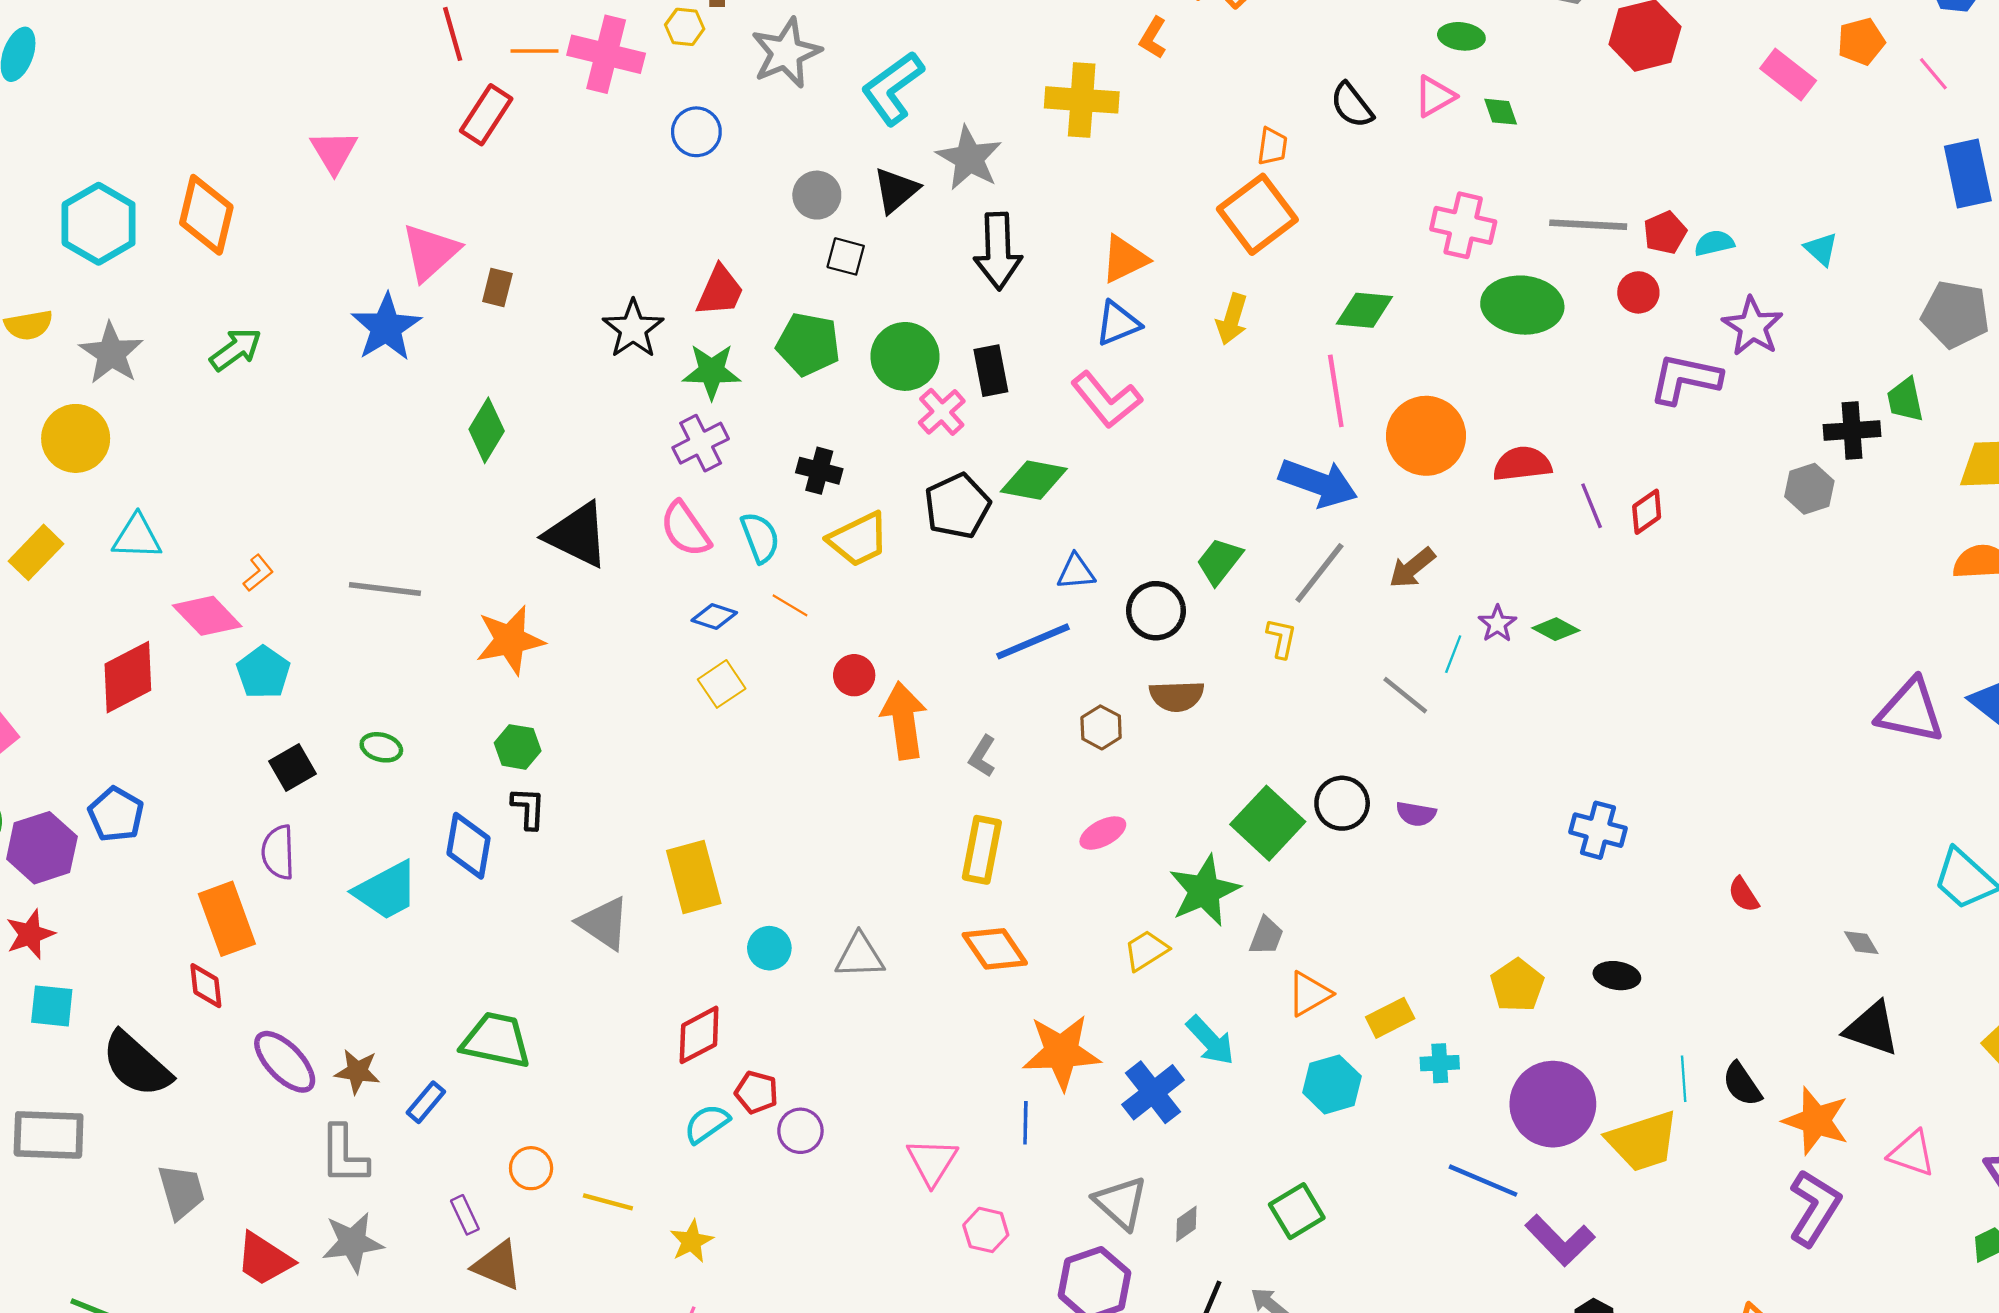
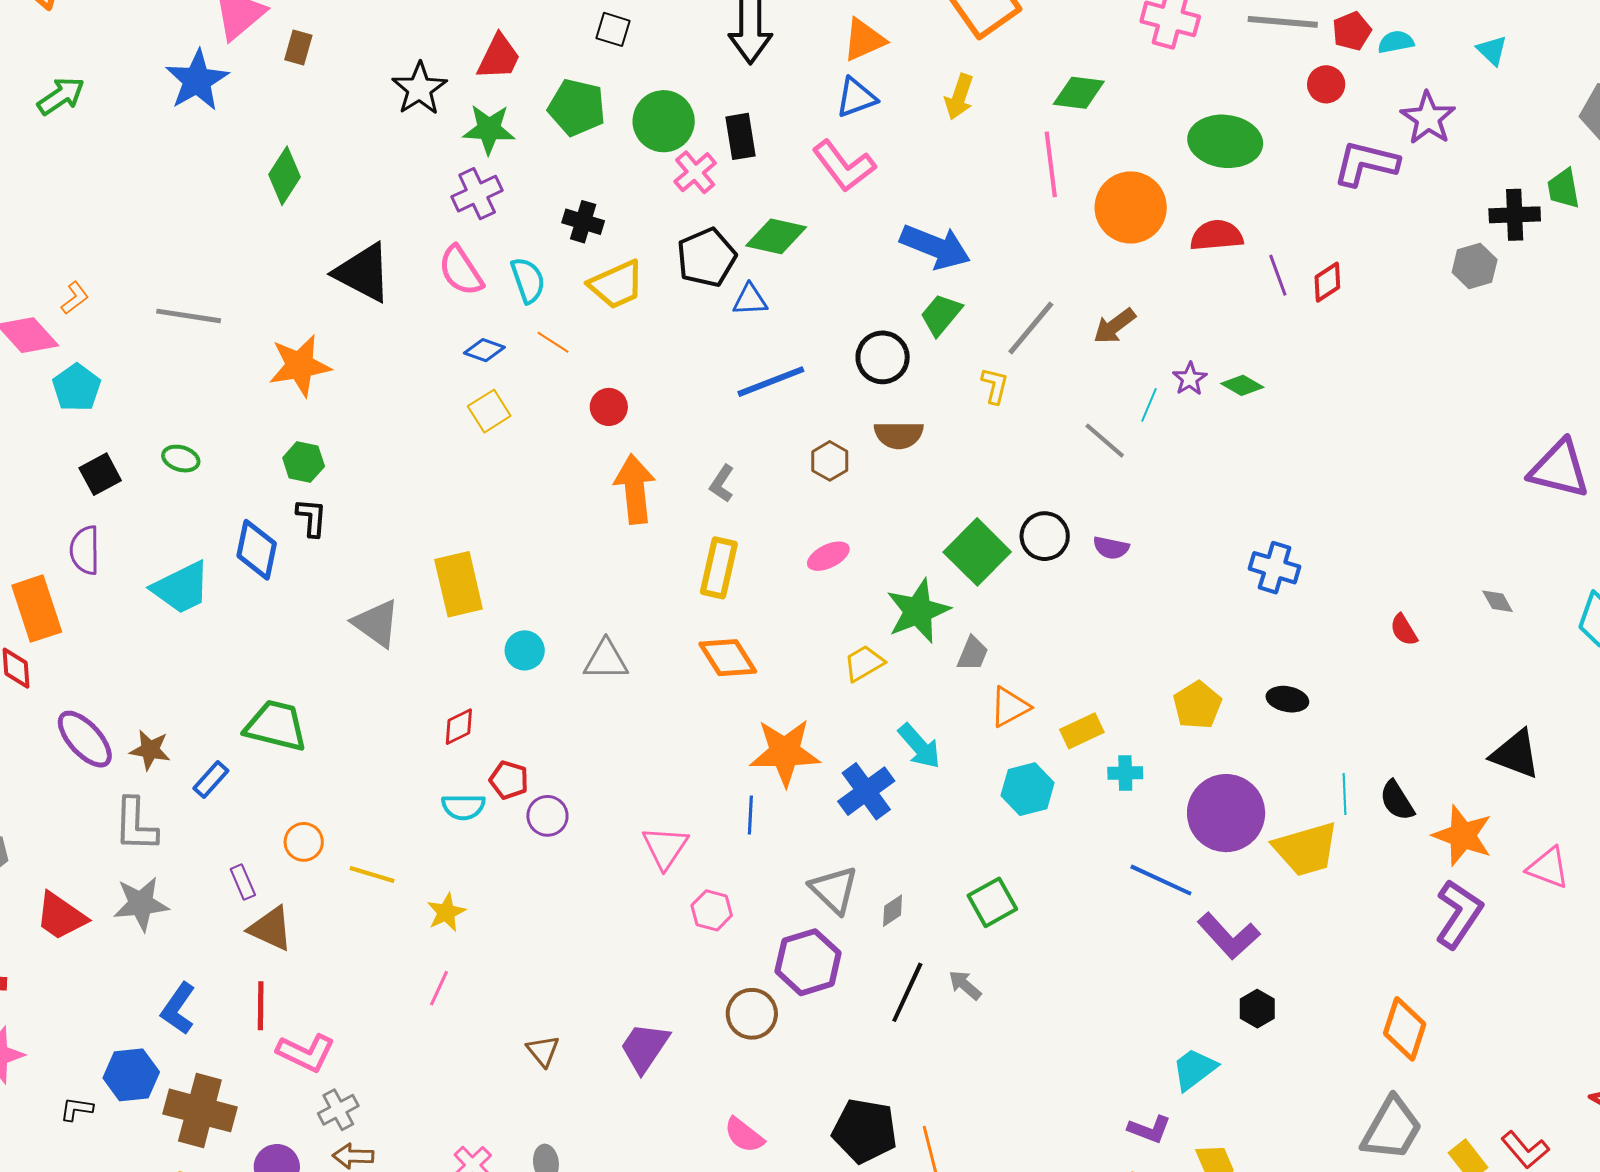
green ellipse: (1522, 305) -> (1225, 141), moved
blue arrow: (1318, 483) -> (935, 247), moved
blue triangle: (1076, 572) -> (750, 300), moved
orange arrow: (904, 721) -> (635, 489), moved
gray diamond: (1861, 943) -> (1498, 601), moved
red diamond: (699, 1035) -> (459, 727), size x0.7
cyan semicircle: (707, 1124) -> (463, 807), turned -147

